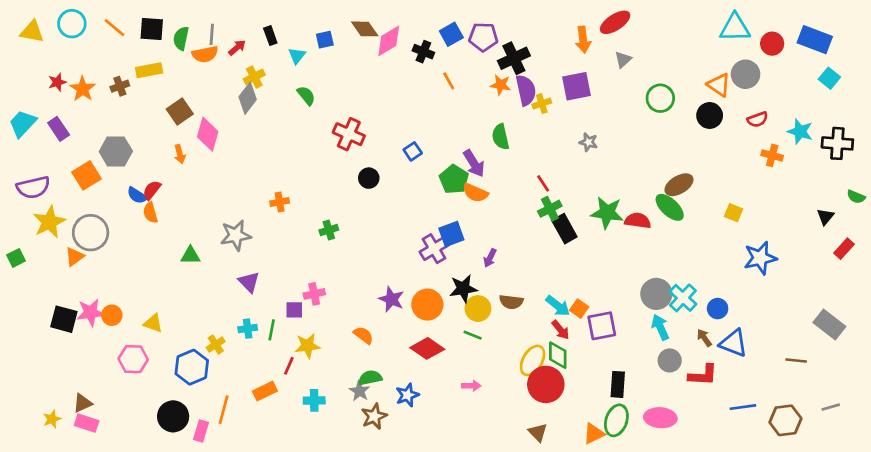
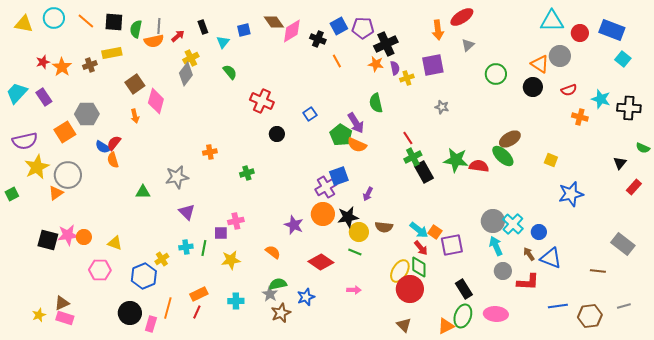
purple semicircle: (526, 90) -> (395, 68), size x0.6
orange circle: (427, 305) -> (323, 214), moved
red line: (289, 366) -> (197, 312), moved
black rectangle: (618, 384) -> (464, 289), turned -36

